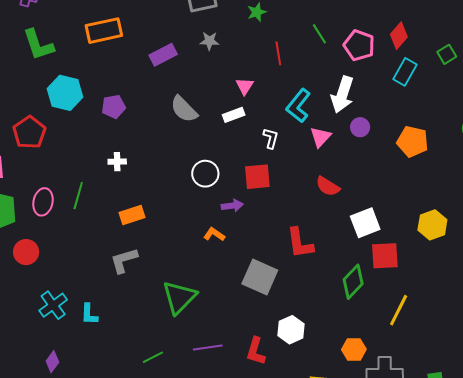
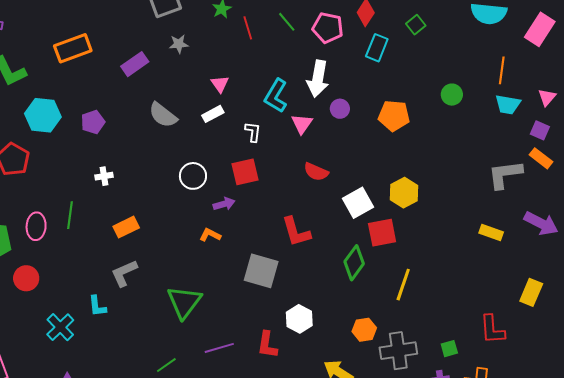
red line: (278, 53) -> (248, 28), moved
yellow hexagon: (432, 225) -> (404, 193), moved
cyan L-shape: (89, 314) -> (97, 306), moved

